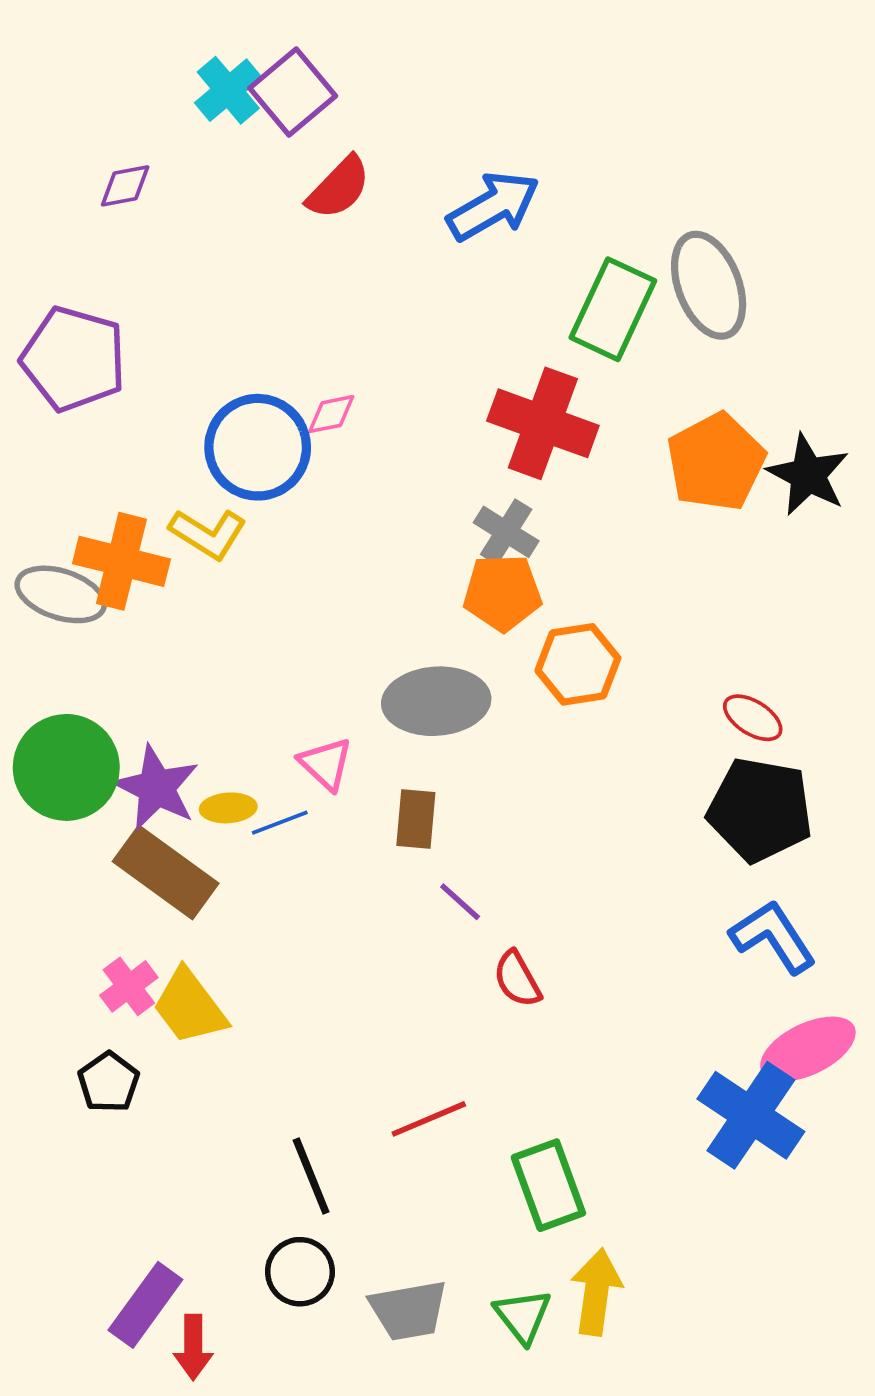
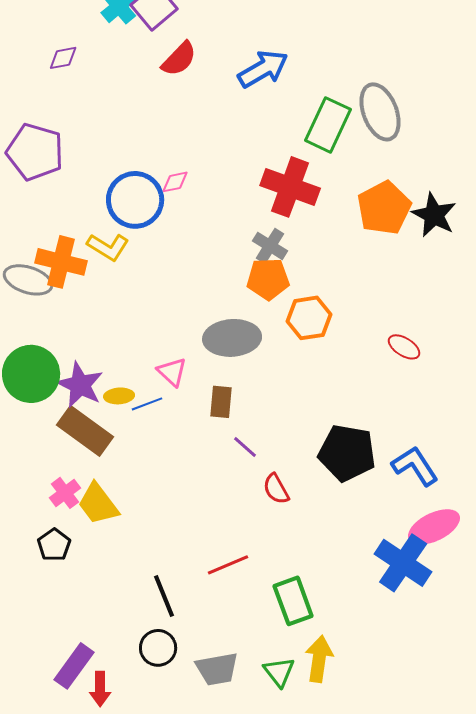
black pentagon: (760, 810) -> (347, 453), moved

